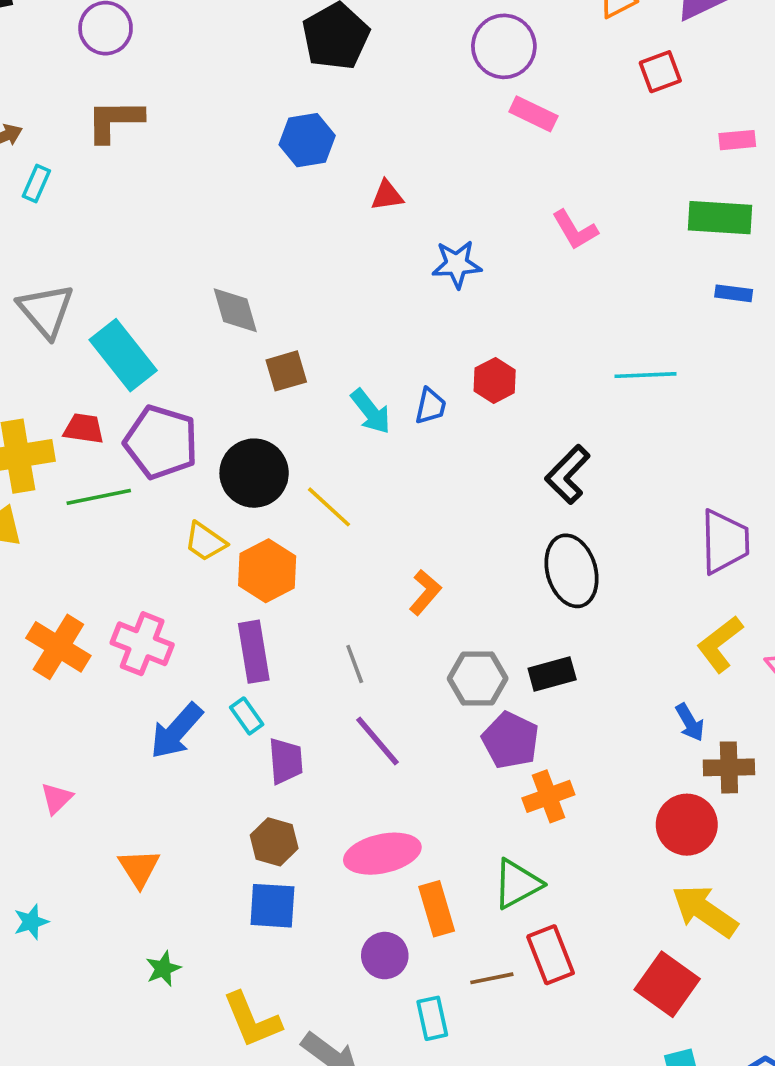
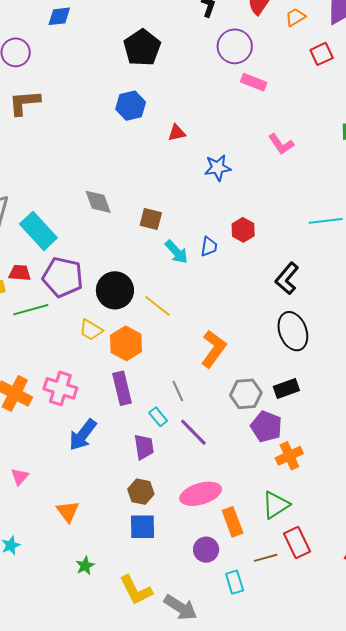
brown square: (286, 371) -> (151, 219), moved, turned 35
orange L-shape: (425, 592) -> (214, 349), size x1.5
cyan rectangle: (247, 716) -> (158, 417), moved

